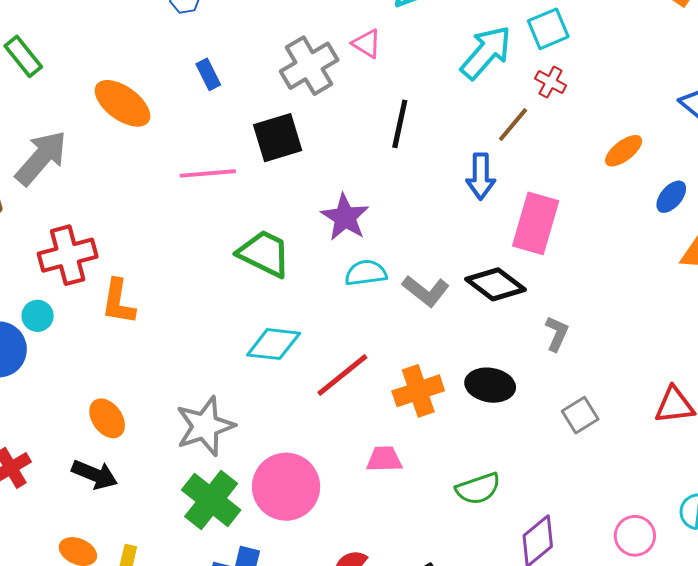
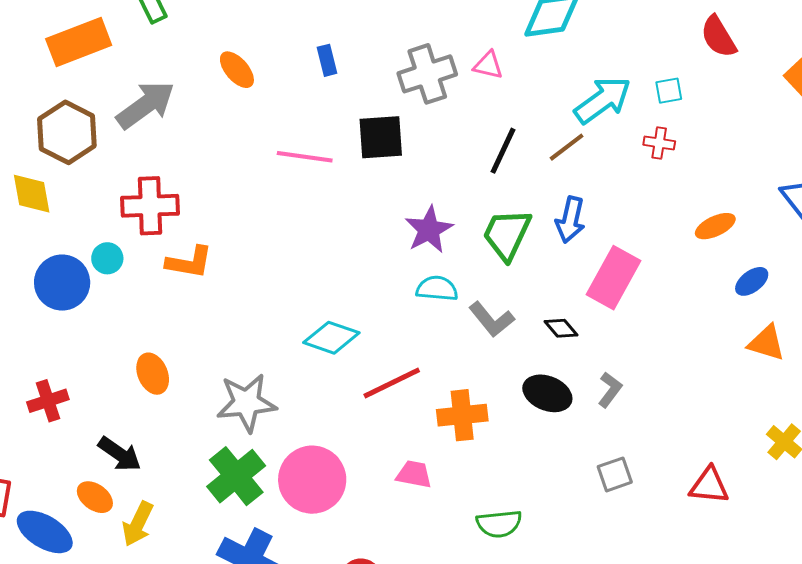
cyan square: (548, 29) -> (669, 91), size x0.7
pink triangle: (367, 44) -> (488, 65), turned -32
red cross: (551, 82) -> (659, 143), turned -32
orange ellipse: (122, 103) -> (237, 70), size x0.7
brown line: (513, 125) -> (567, 147), moved
green trapezoid: (264, 253) -> (507, 234), moved, turned -104
black diamond: (496, 284) -> (561, 328), size x0.6
orange L-shape: (118, 302) -> (189, 262), turned -102
black ellipse: (490, 385) -> (547, 393), moved
black arrow: (95, 475) -> (120, 454), moved

